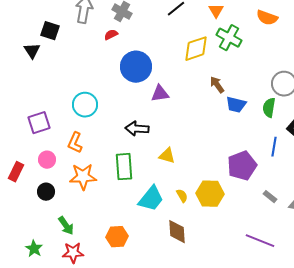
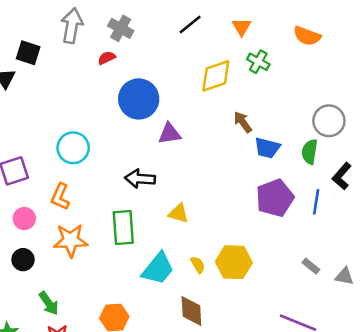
green cross: (229, 38) -> (258, 62), size x0.7
purple pentagon: (242, 166) -> (275, 198), moved

